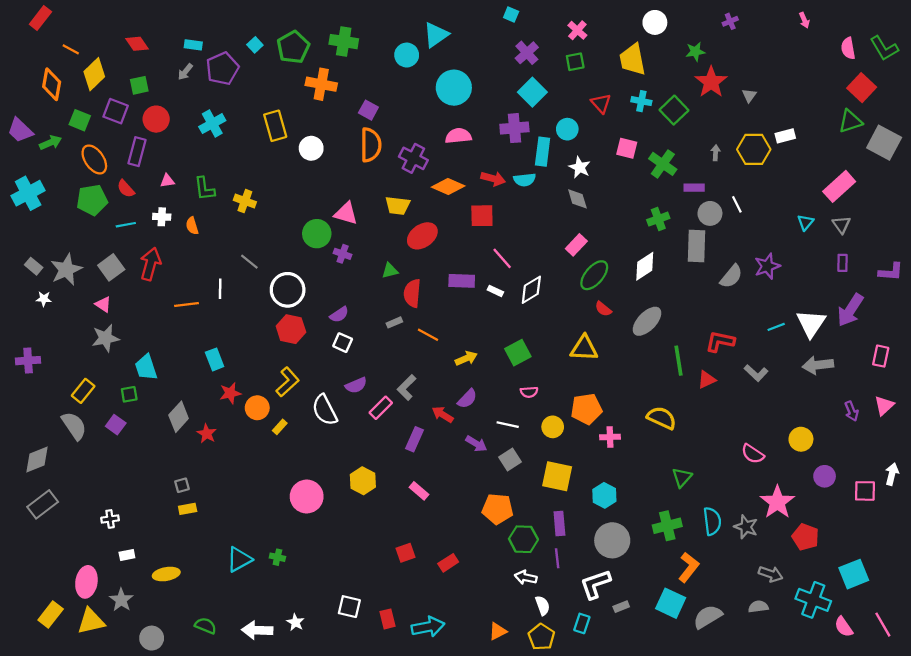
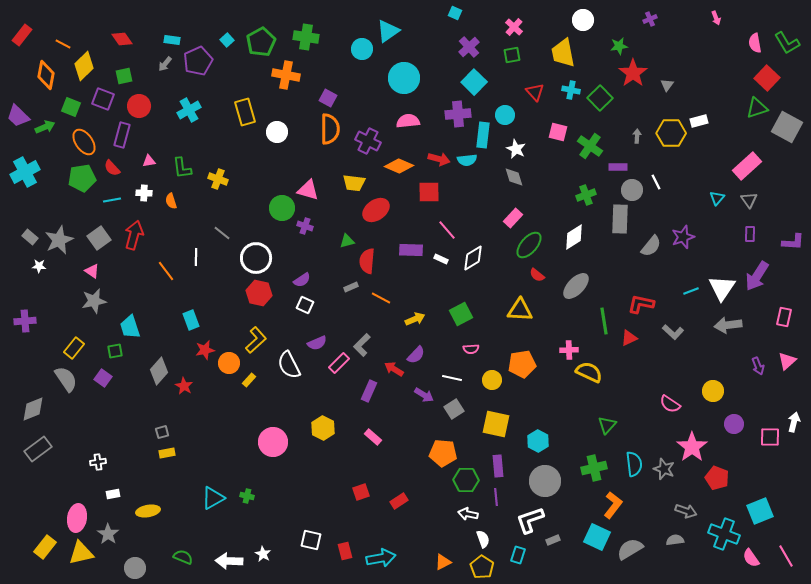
red rectangle: (40, 18) -> (22, 35), moved
orange line: (186, 304) -> (166, 271), turned 60
pink cross: (610, 437) -> (569, 350), moved

